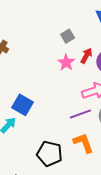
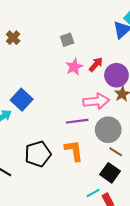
gray square: (68, 36) -> (67, 40), moved
black pentagon: (50, 154) -> (38, 154), turned 30

